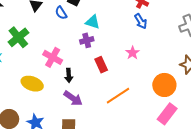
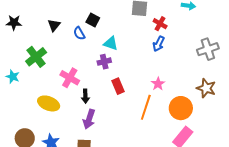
blue arrow: (141, 21) -> (159, 44), turned 56
pink star: (133, 53) -> (158, 84), moved
orange line: (118, 96) -> (146, 107), moved, turned -40
purple arrow: (73, 98) -> (89, 119), turned 72

